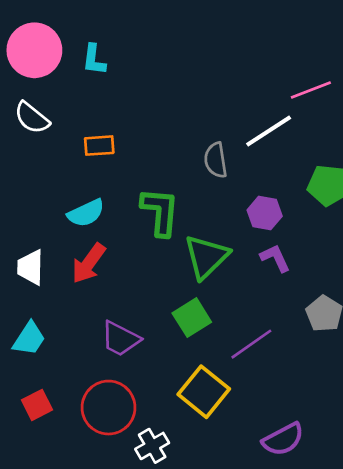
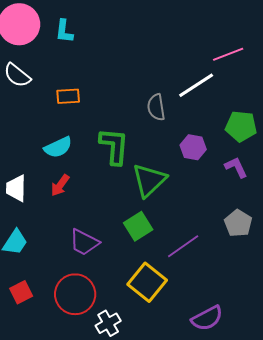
purple L-shape: (275, 258) -> (236, 167), moved
red arrow: (89, 263) -> (60, 185), size x0.7

